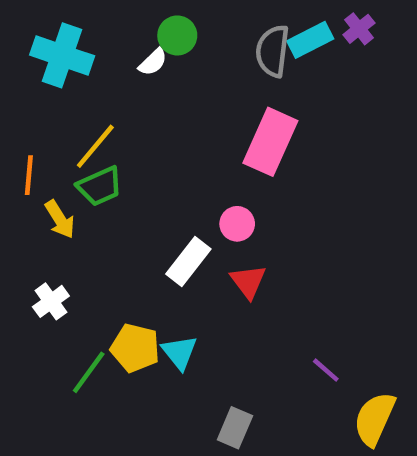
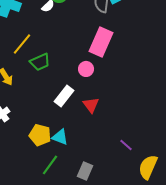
green trapezoid: (100, 186) -> (40, 62), moved
pink circle: (237, 224) -> (86, 69), moved
cyan triangle: (180, 352) -> (60, 137), turned -30
green line: (89, 372) -> (50, 165), moved

